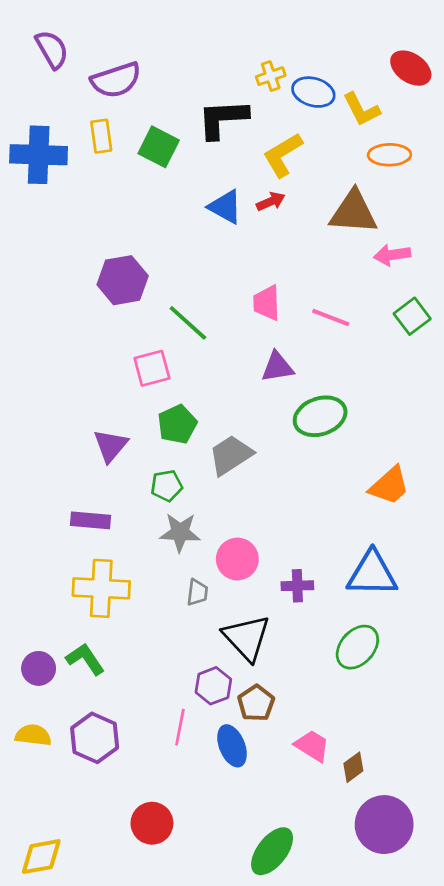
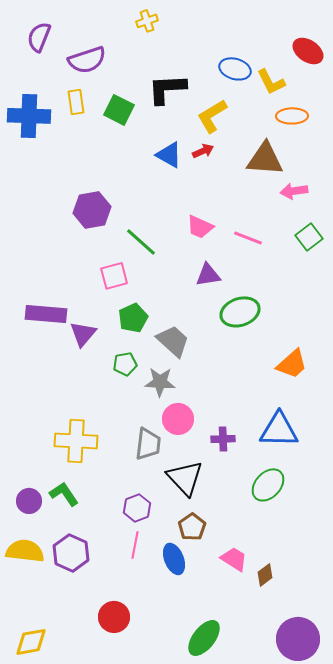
purple semicircle: (52, 49) -> (39, 37), turned -128
yellow cross: (271, 76) -> (147, 21), moved
pink trapezoid: (267, 303) -> (200, 227), turned -64
gray trapezoid: (231, 455) -> (173, 341), turned 75
purple rectangle: (91, 520) -> (46, 314), moved, size x1.4
gray star: (180, 532) -> (160, 382), moved
gray trapezoid: (197, 592) -> (148, 444), size x1.6
purple hexagon: (213, 686) -> (137, 508), moved
yellow semicircle: (33, 735) -> (25, 551), size x1.4
purple circle: (384, 825) -> (298, 639), moved

